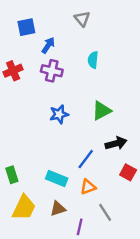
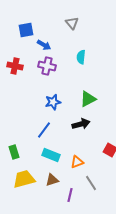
blue arrow: (48, 45) -> (44, 45), turned 88
red cross: (13, 71) -> (15, 66), turned 35
black arrow: (116, 143) -> (81, 124), moved
blue line: (86, 159) -> (44, 130), moved
yellow trapezoid: (24, 207) -> (24, 179), turned -130

